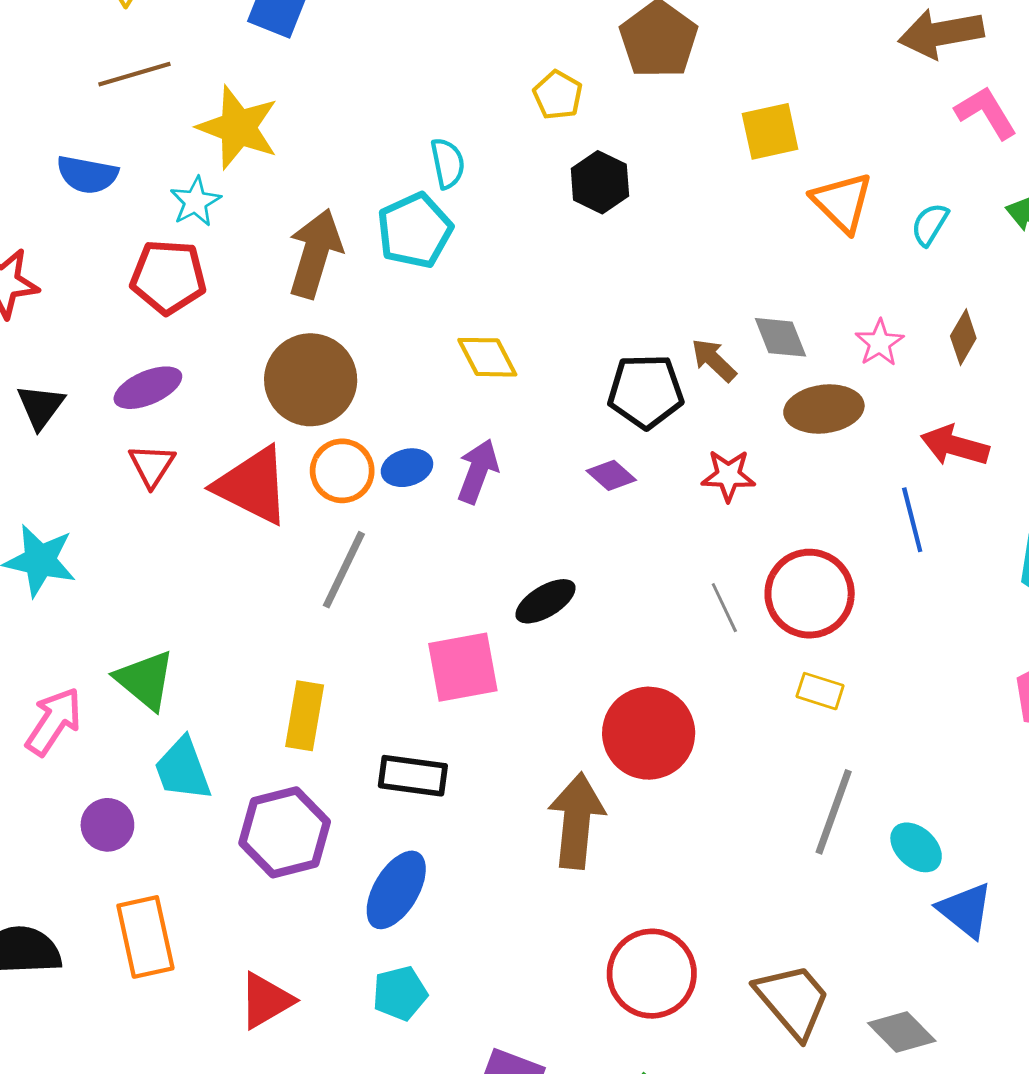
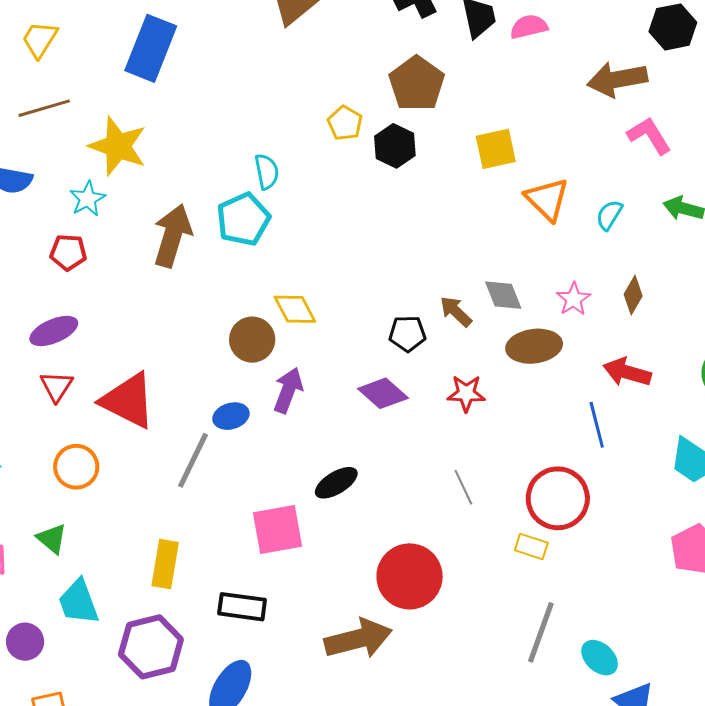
black hexagon: (600, 182) -> (395, 146), moved
red pentagon: (168, 277) -> (68, 252), size x0.7
brown circle: (311, 380) -> (252, 340), moved, size x0.7
black pentagon: (646, 391) -> (407, 334), size x0.7
blue ellipse: (407, 468) -> (231, 416), moved
orange circle: (342, 471) -> (76, 467), moved
purple diamond: (611, 475) -> (383, 393), size x1.4
red circle: (810, 594) -> (558, 498), moved
green triangle: (145, 680) -> (52, 539), size x0.7
brown arrow: (577, 821) -> (358, 639), turned 70

